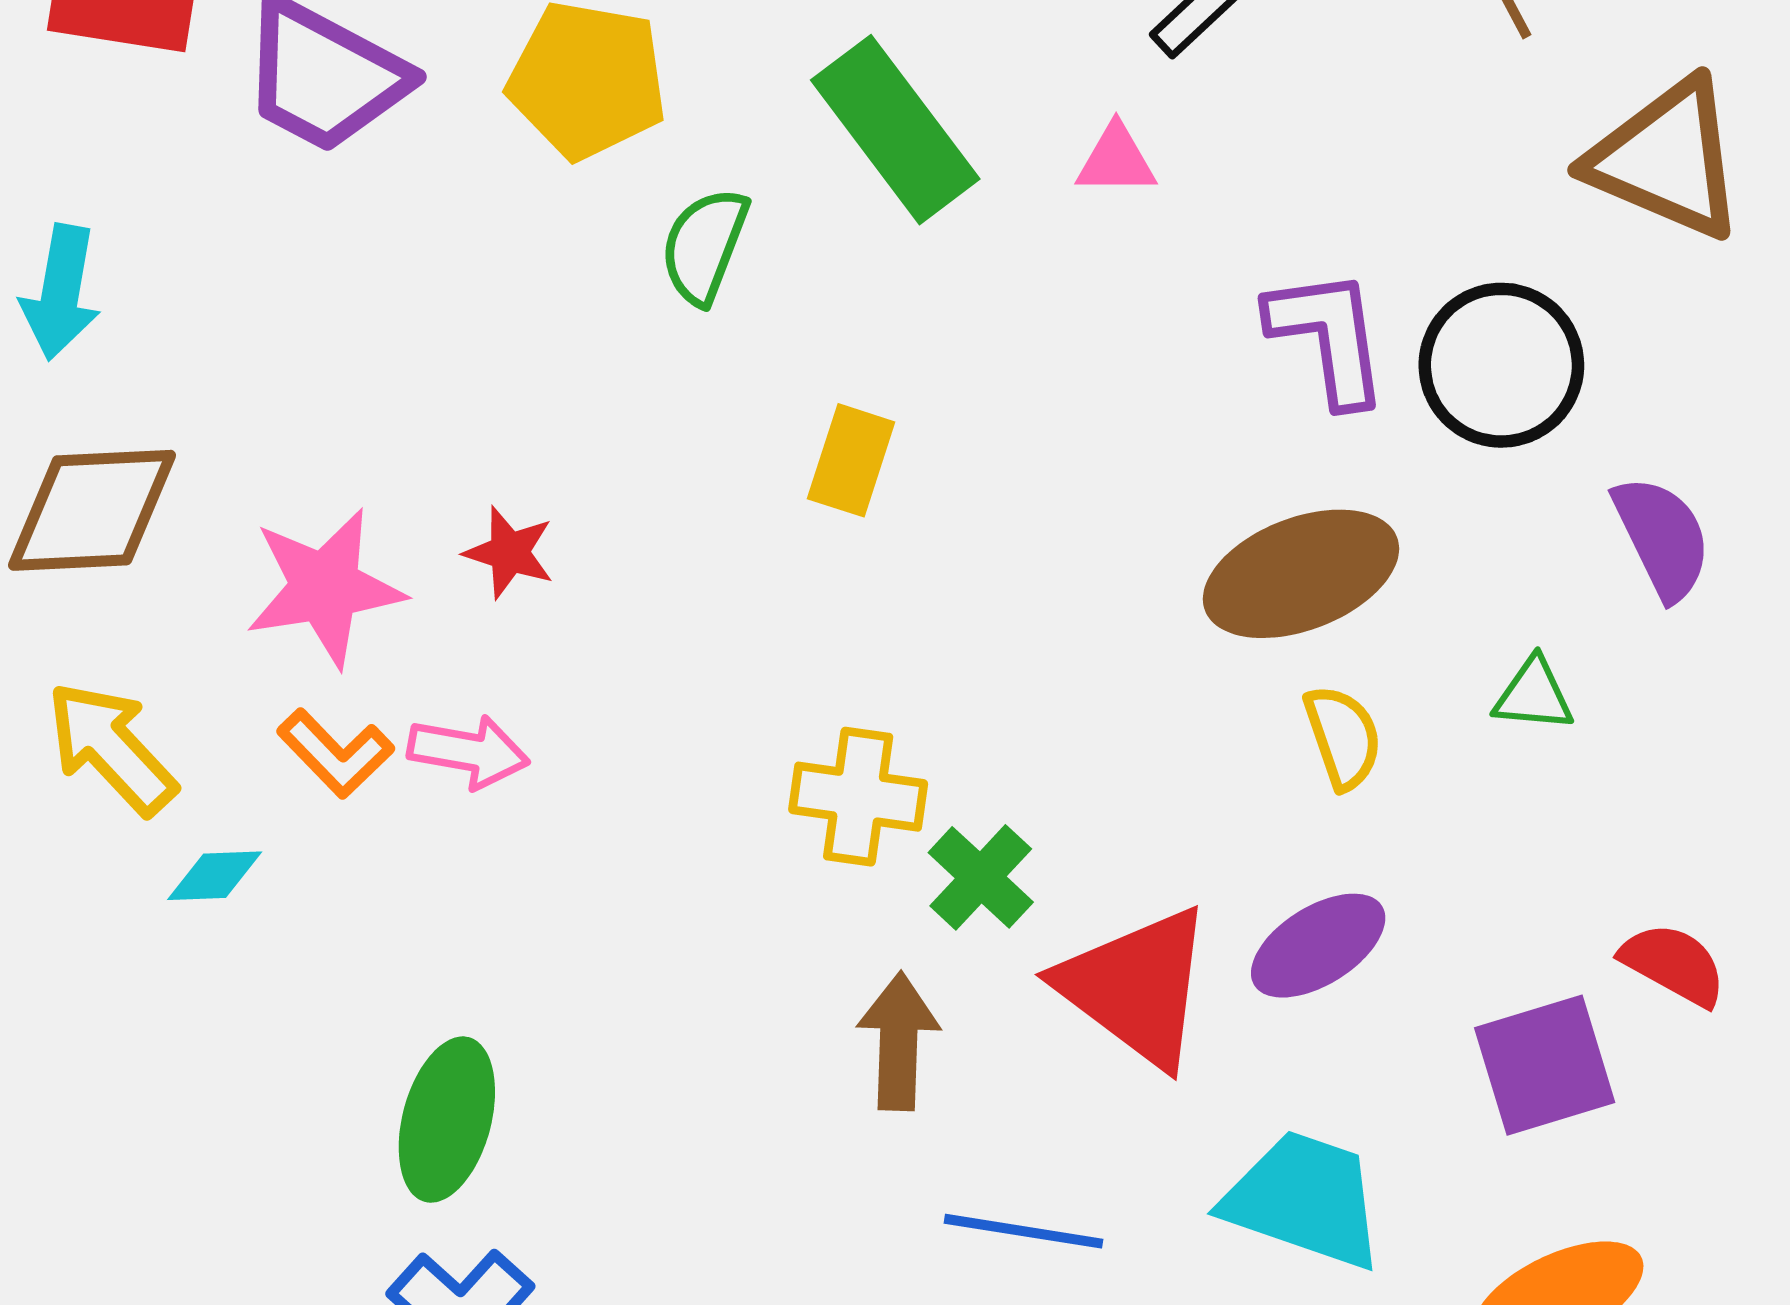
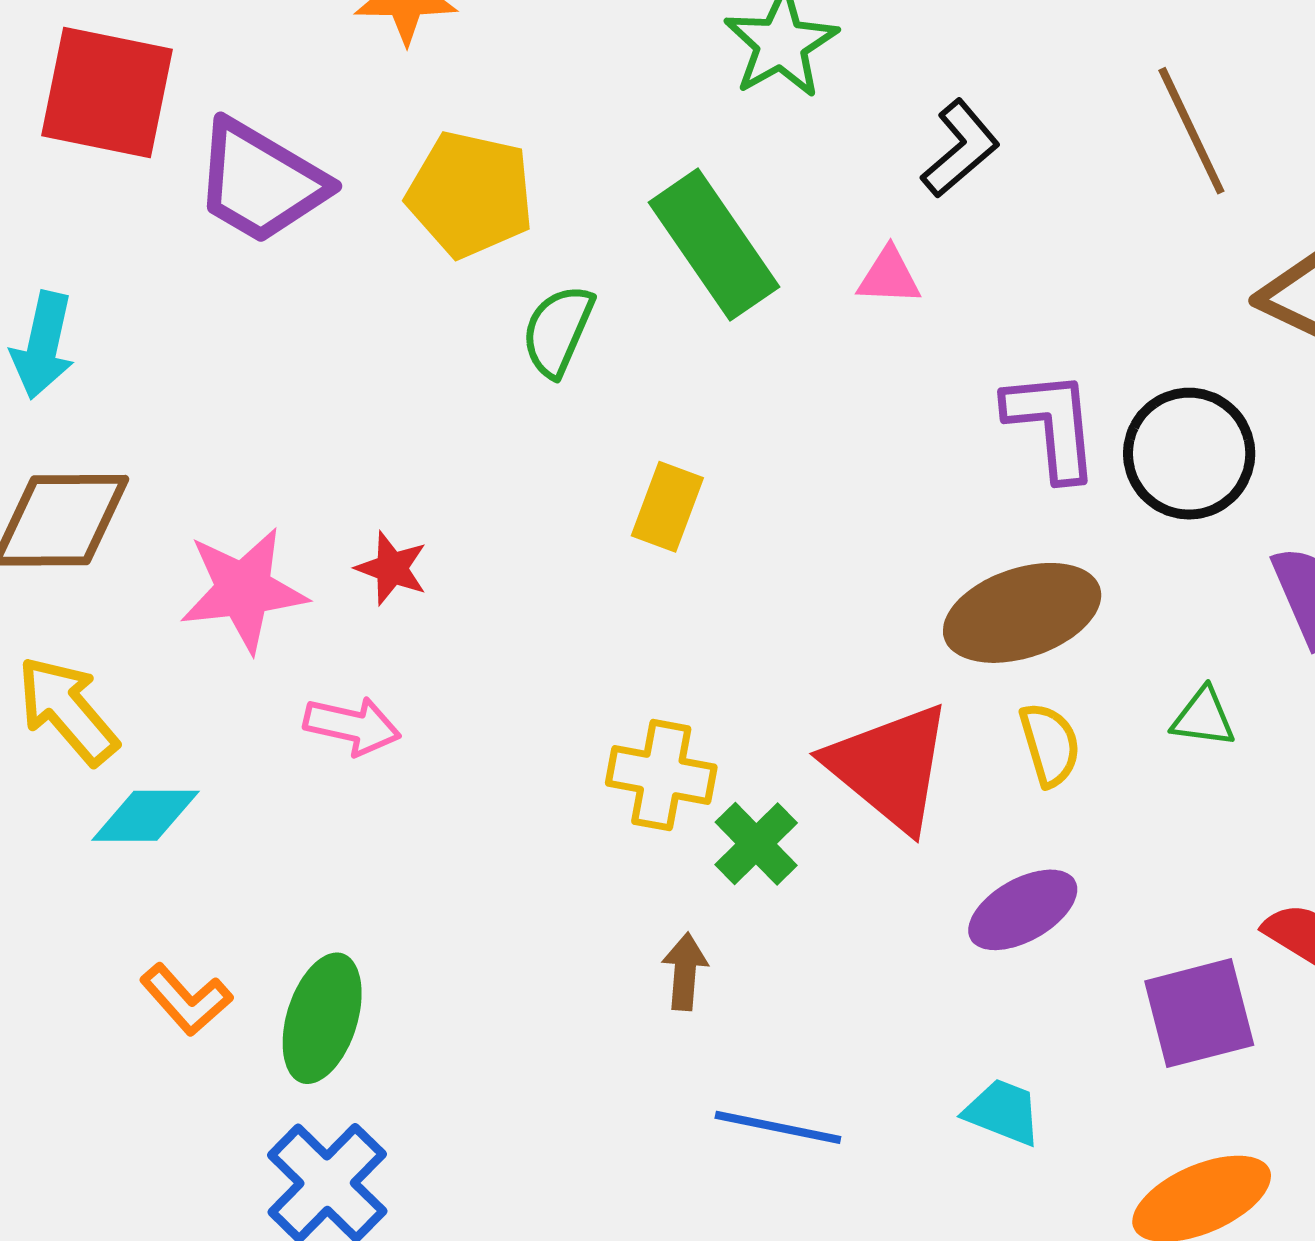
orange L-shape: (336, 753) -> (186, 1000), moved
cyan diamond: (215, 876) -> (145, 816), size x1.4
red triangle: (1136, 987) -> (890, 767), moved
brown arrow: (898, 1041) -> (685, 972), size x0.7
cyan trapezoid: (1304, 1200) -> (1003, 1112), size x0.6

